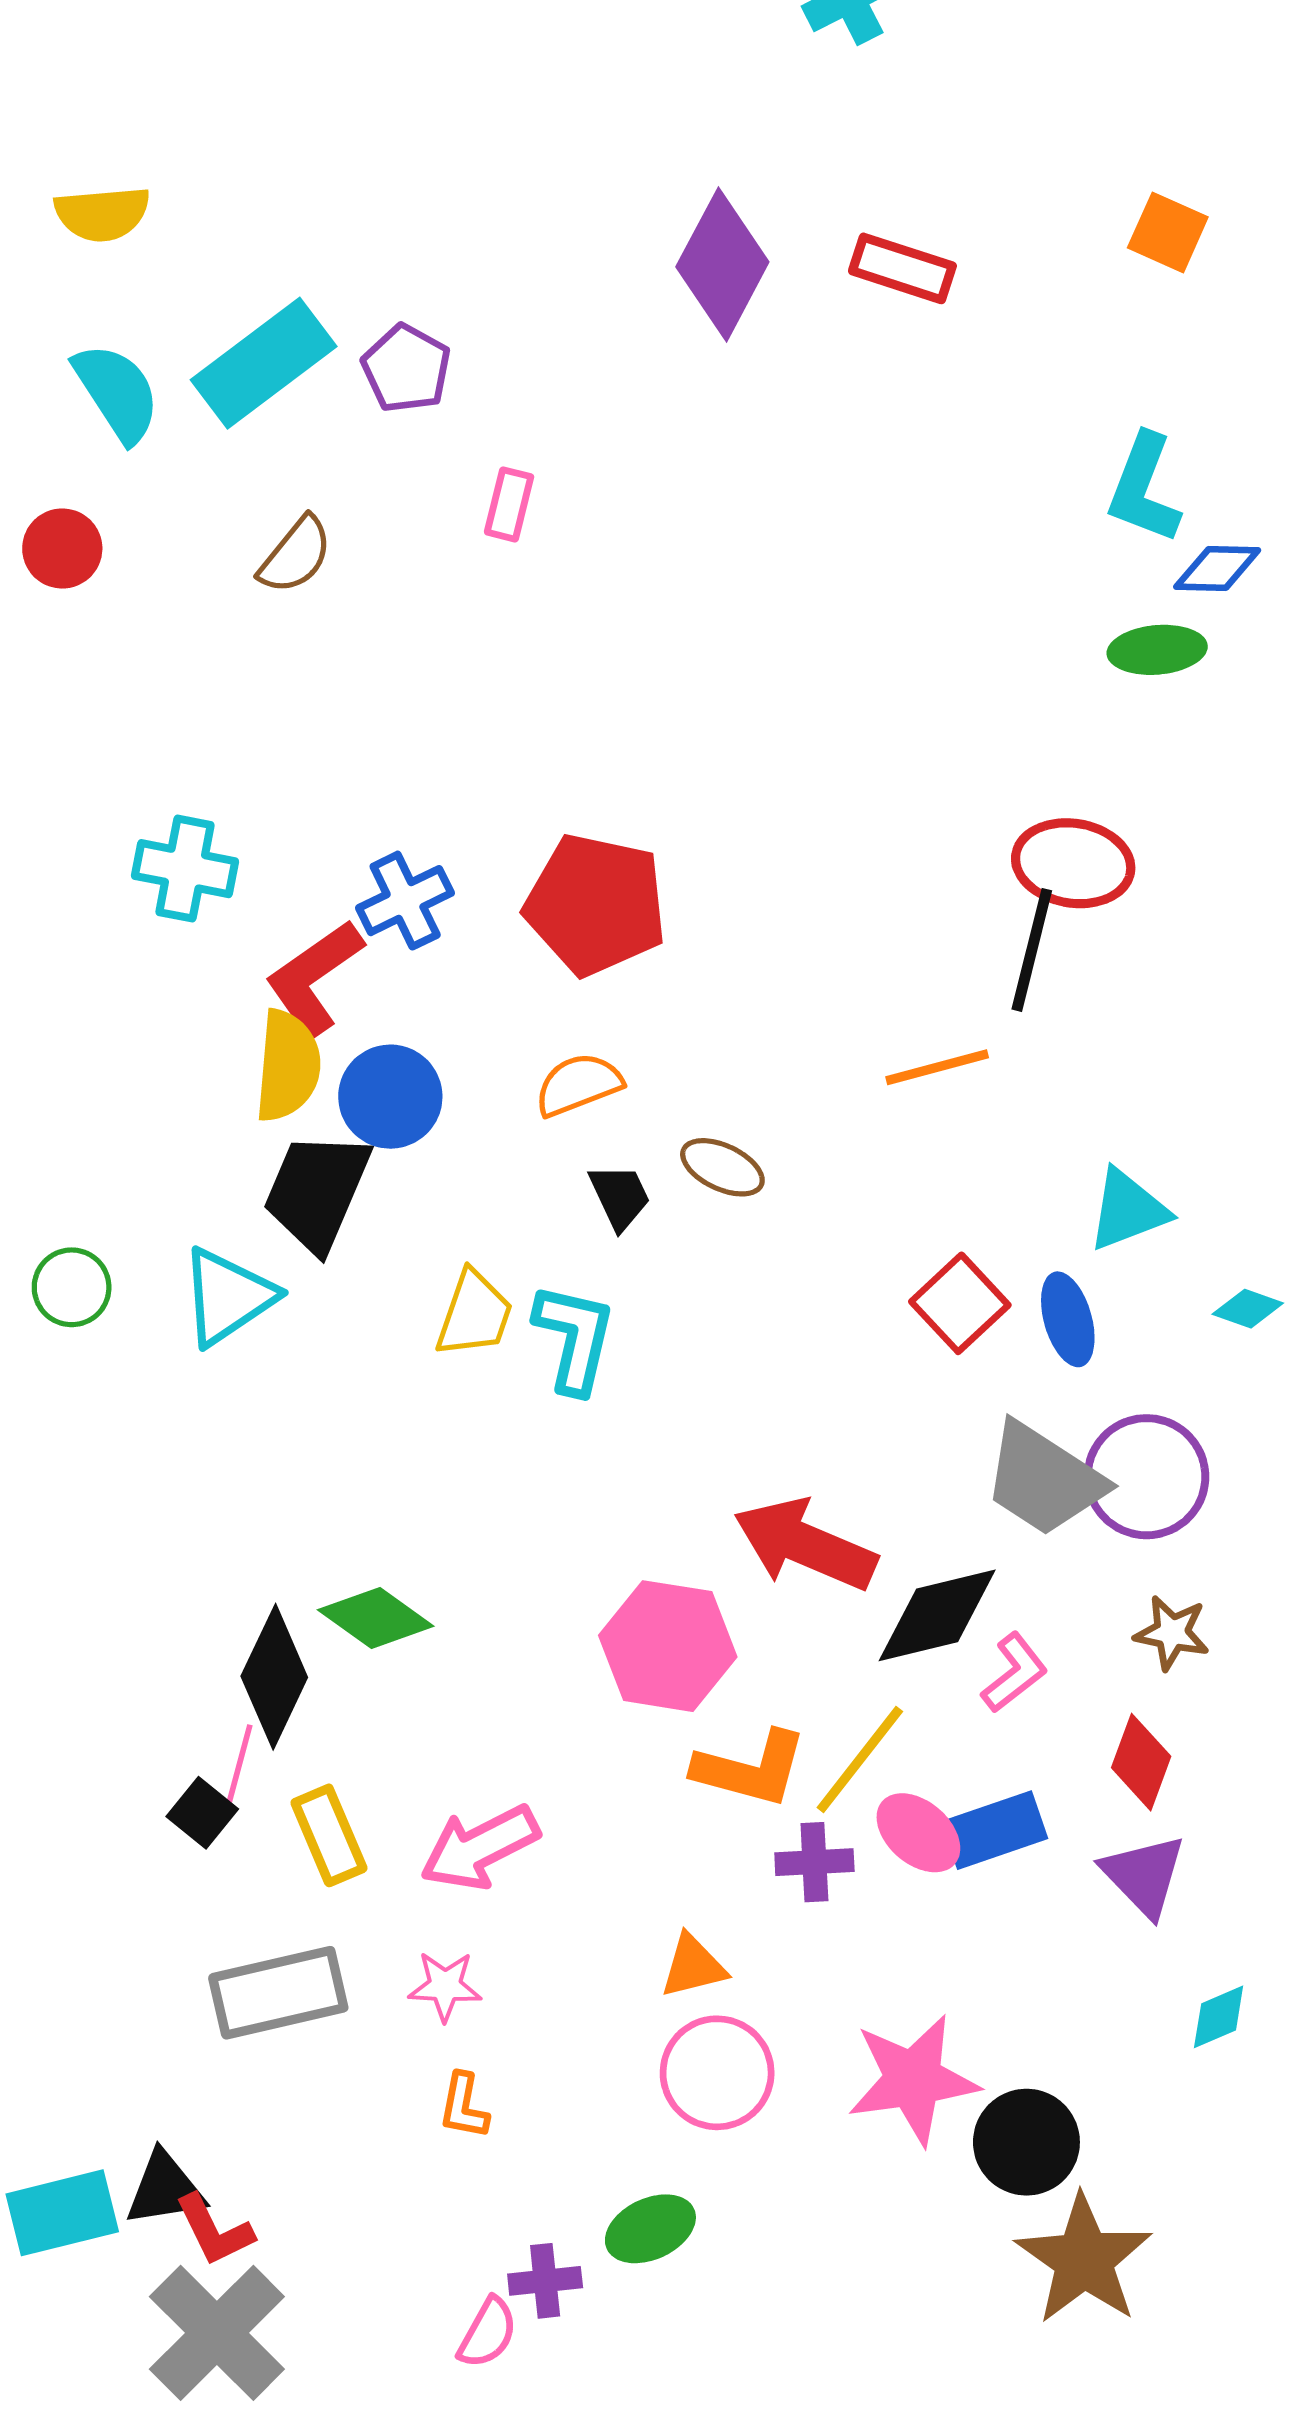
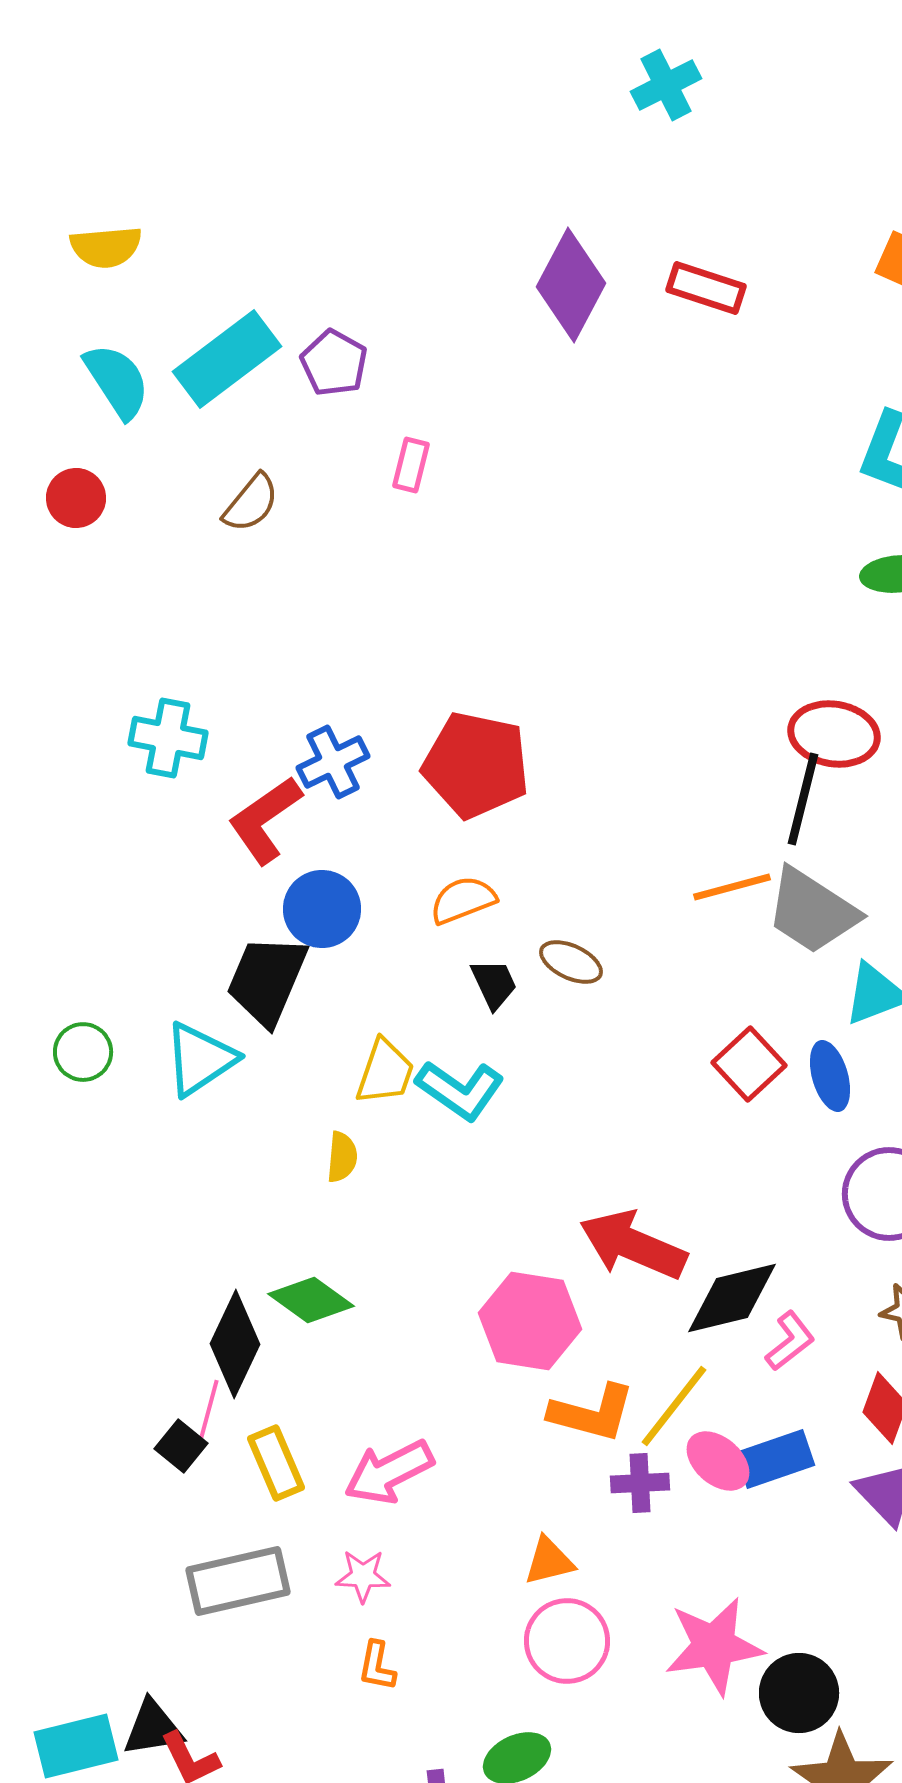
yellow semicircle: (288, 1066) -> (342, 1157), moved, size x0.6
cyan L-shape: (574, 1338) -> (460, 1090), turned 112
gray trapezoid: (1044, 1479) -> (812, 911), moved

